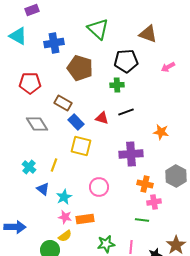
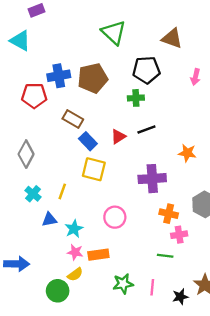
blue cross: (54, 43) -> (59, 76), moved
pink arrow: (168, 67) -> (195, 77), turned -48
brown pentagon: (80, 68) -> (93, 78), turned -30
red triangle: (102, 118) -> (118, 137), turned -48
gray diamond: (37, 124) -> (26, 154), moved, turned 60
blue triangle: (43, 189) -> (49, 219), turned -48

